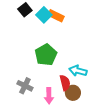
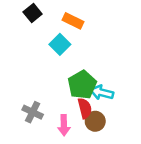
cyan square: (44, 15) -> (60, 44), moved
green pentagon: (46, 55) -> (82, 85), moved

